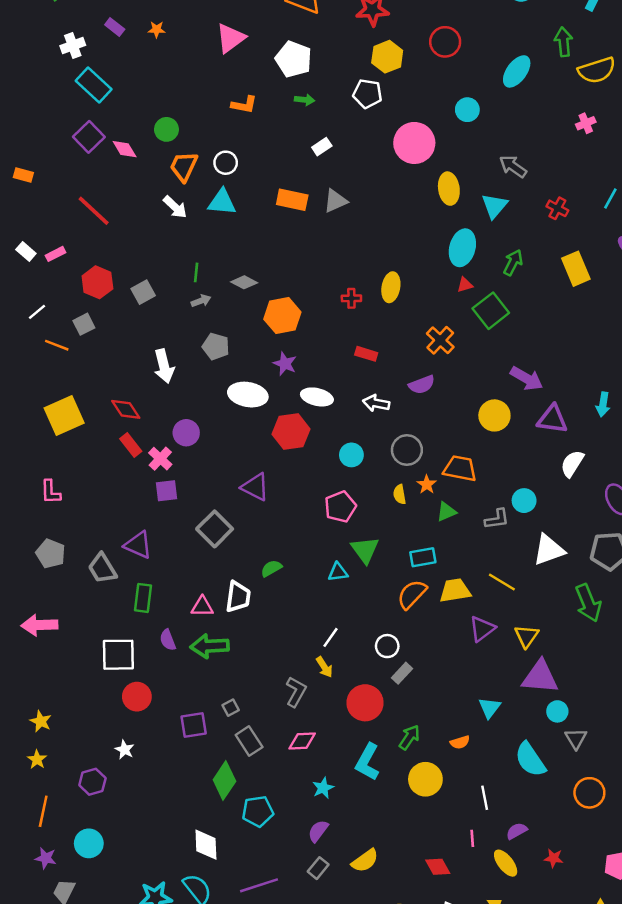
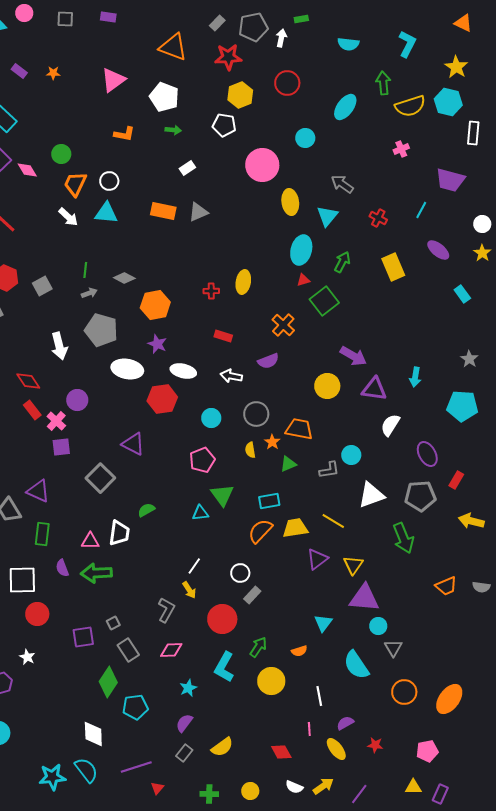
gray pentagon: (216, 346) -> (101, 330), size x1.5

